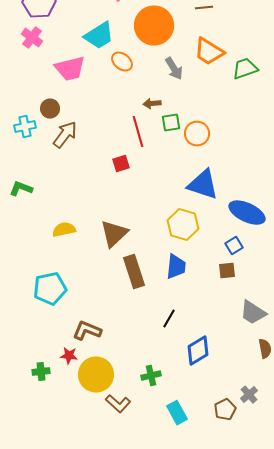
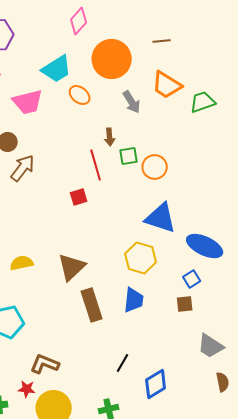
brown arrow: (152, 104) -> (110, 137), turned -90
black line: (169, 319) -> (123, 363), moved

